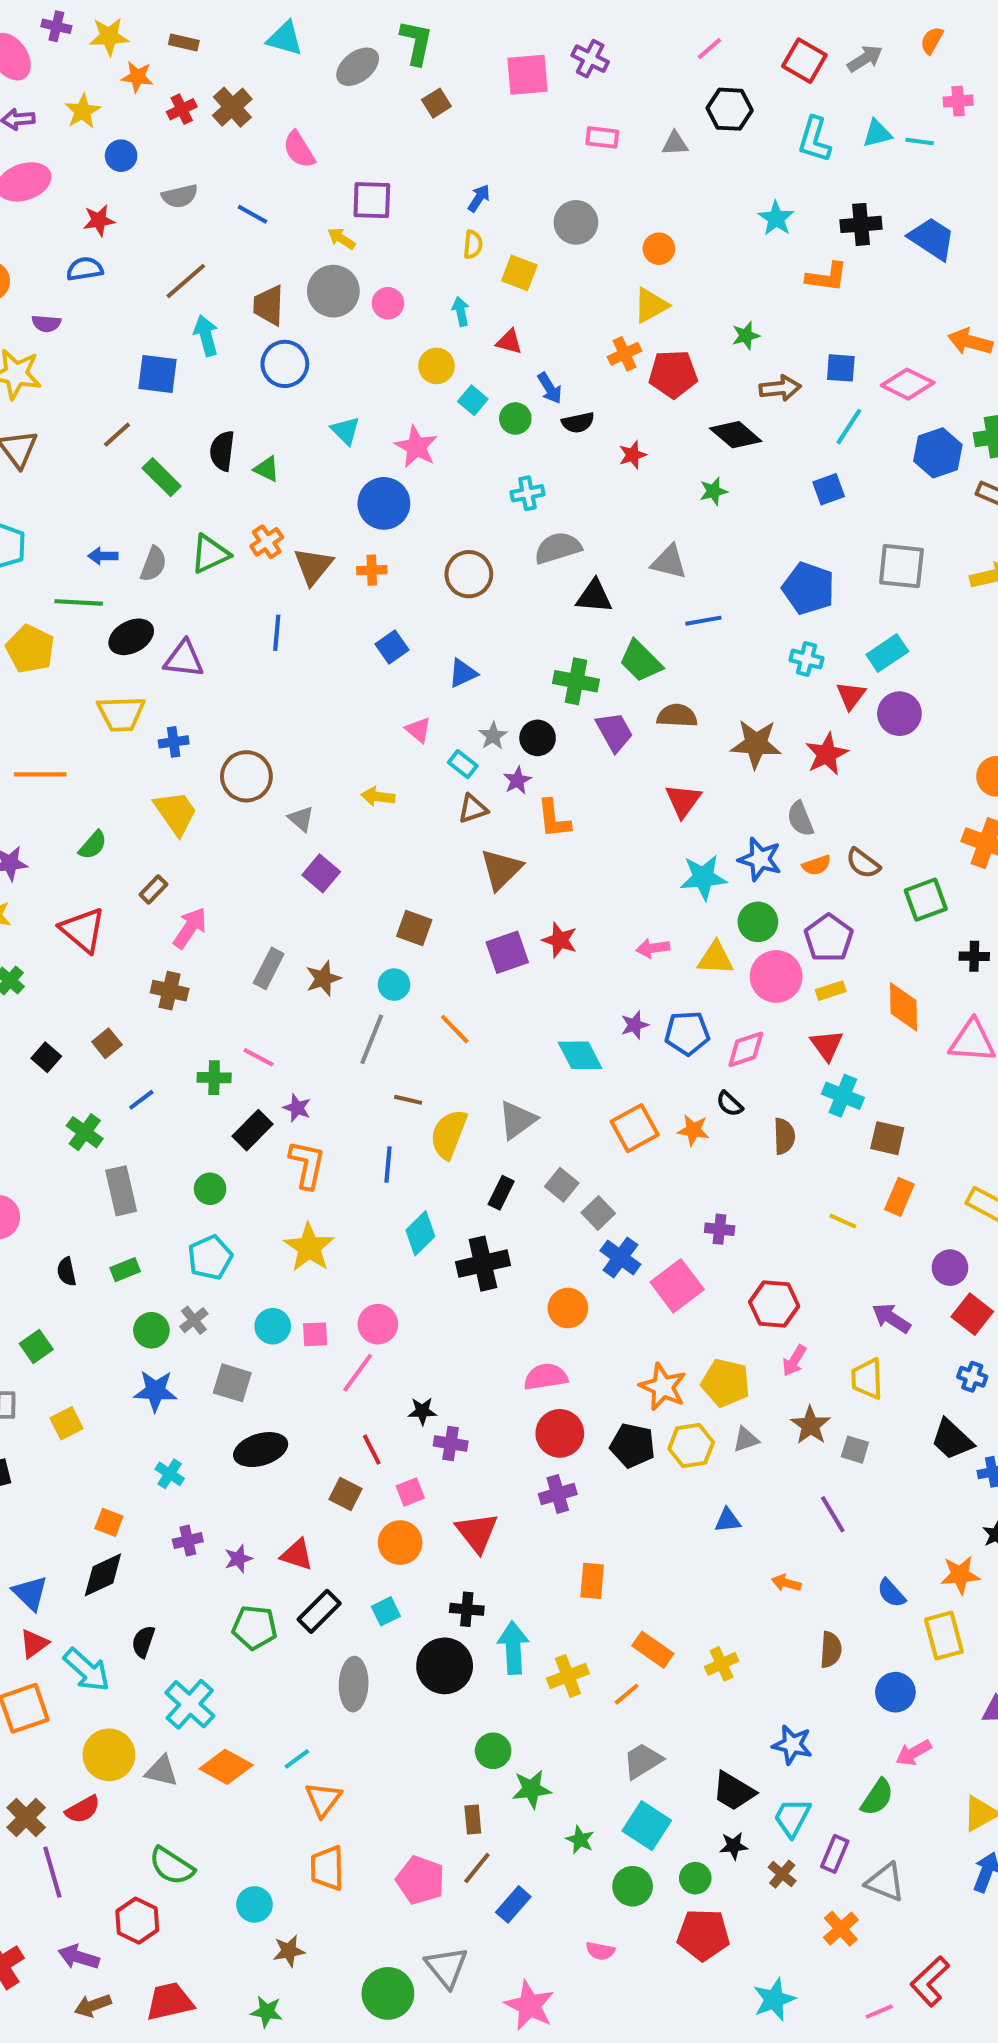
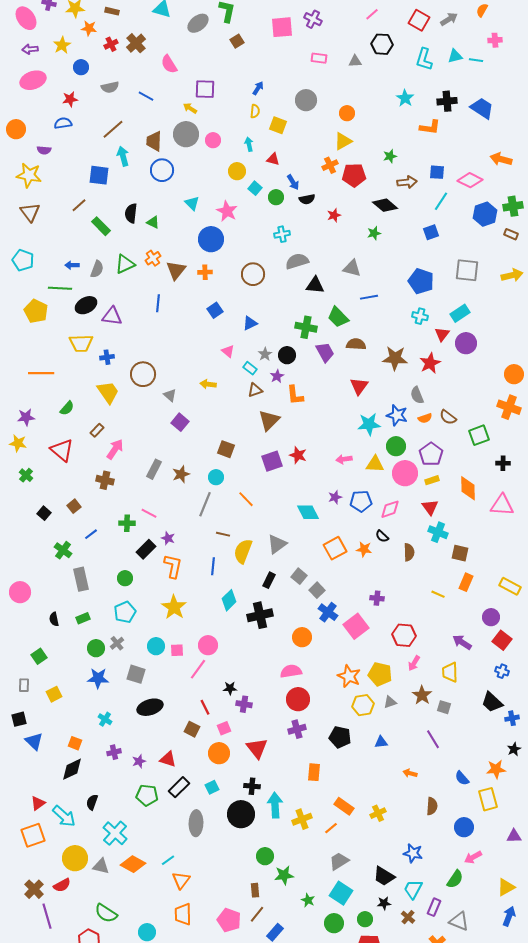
black pentagon: (633, 1446) -> (340, 737), moved
blue triangle: (30, 1593) -> (34, 741), moved

